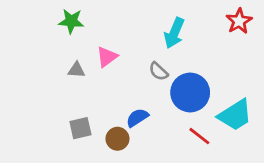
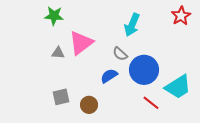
pink triangle: (107, 57) -> (81, 43), size x1.5
blue semicircle: (137, 118) -> (109, 76), moved

